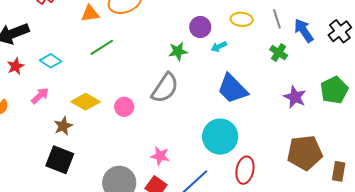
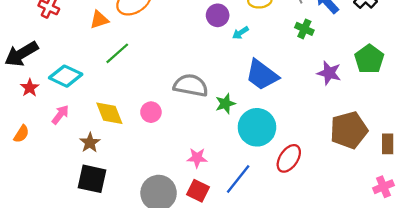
green star: (178, 51) -> (225, 104), moved
cyan diamond: (51, 61) -> (66, 76), size x1.4
gray semicircle: (165, 88) -> (191, 85), turned -104
yellow diamond: (86, 102) -> (109, 113), turned 48
red ellipse: (245, 170) -> (289, 158), turned 32

